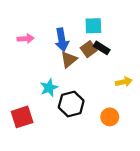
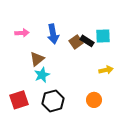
cyan square: (93, 26) -> (103, 36), moved
brown triangle: (69, 60) -> (37, 59), moved
black hexagon: (71, 104) -> (53, 101), moved

